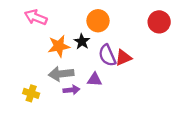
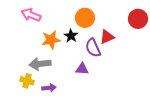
red triangle: (123, 58) -> (107, 37), moved
gray arrow: (61, 74) -> (40, 64), moved
purple arrow: (71, 90) -> (49, 88), moved

